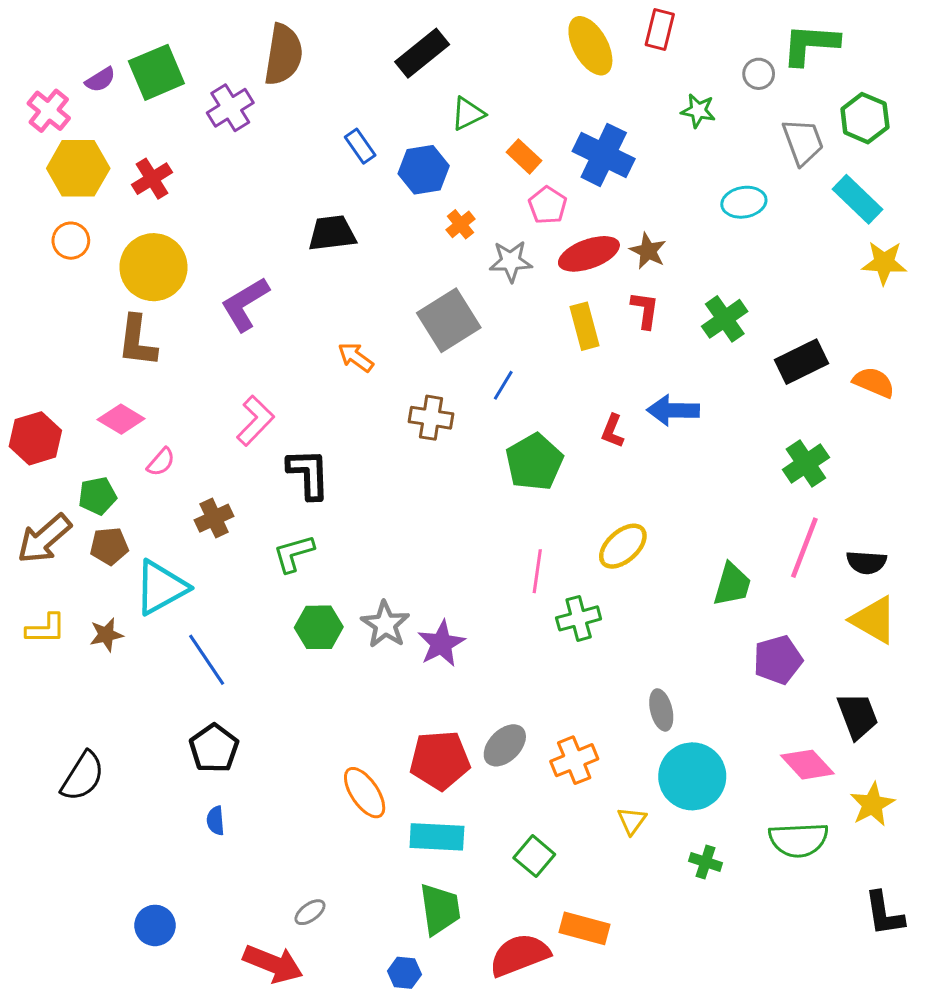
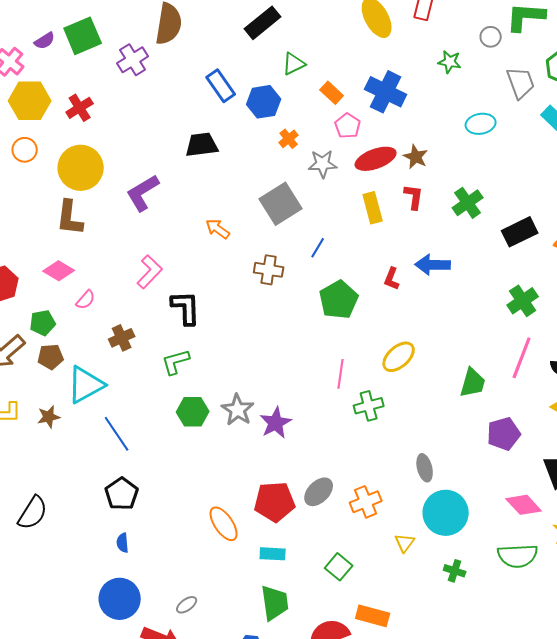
blue rectangle: (360, 146) -> (221, 86), size x1.4
cyan rectangle: (437, 837) -> (273, 554), size x0.7
blue circle: (155, 925) -> (120, 599), moved, size x1.5

